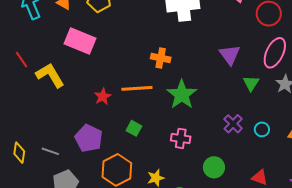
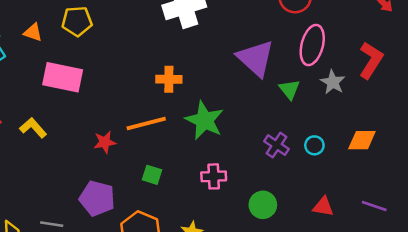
purple triangle: (230, 55) -> (256, 58), size x1.4
yellow L-shape: (50, 75) -> (33, 128), size x0.7
red star: (103, 97) -> (105, 142), turned 30

